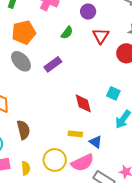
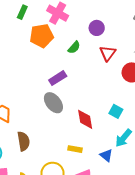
orange pentagon: (24, 32) -> (42, 36), moved
gray ellipse: (21, 61) -> (53, 103), moved
blue triangle: (96, 142) -> (106, 155), moved

